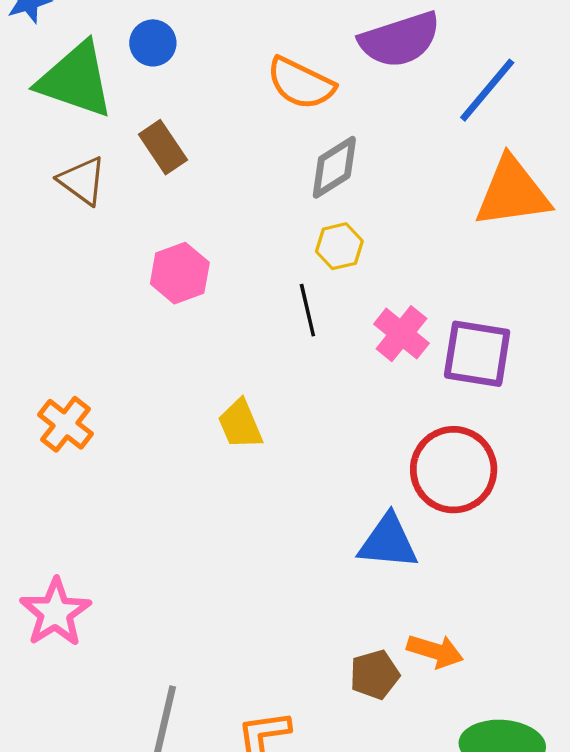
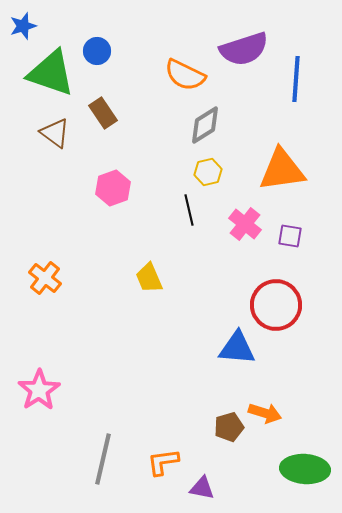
blue line: (487, 90) -> (296, 79), turned -36
orange triangle: (512, 192) -> (282, 170), moved
purple square: (477, 354) -> (290, 236), size x0.6

